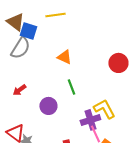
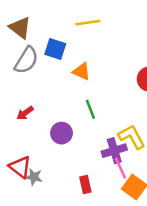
yellow line: (55, 15) -> (88, 23), moved
blue square: (28, 31) -> (55, 49), moved

